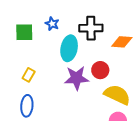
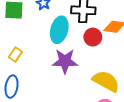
red circle: (100, 70) -> (93, 37), moved

